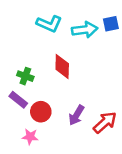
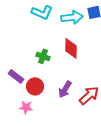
red diamond: (62, 67) -> (71, 48), moved
green cross: (25, 76) -> (43, 56), moved

